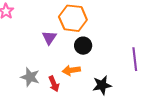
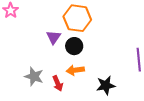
black circle: (83, 46) -> (74, 46), moved

